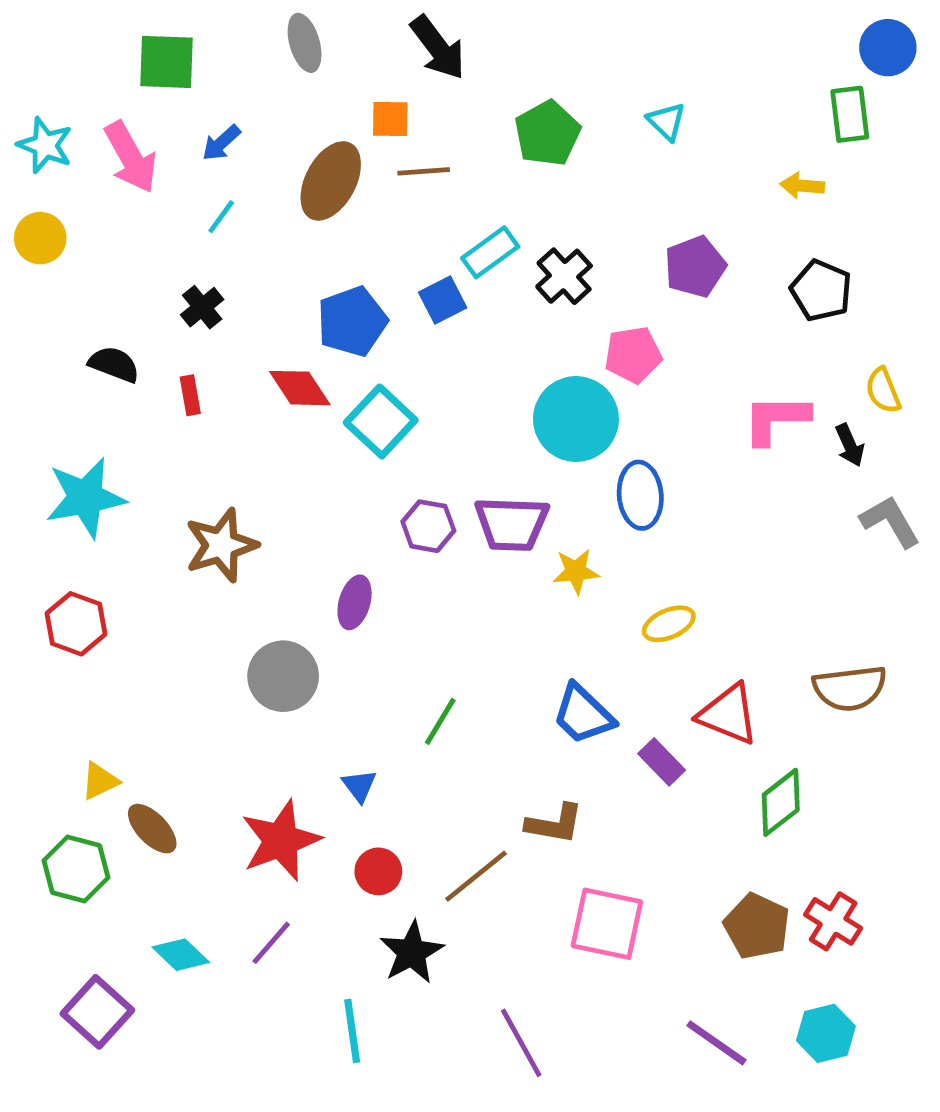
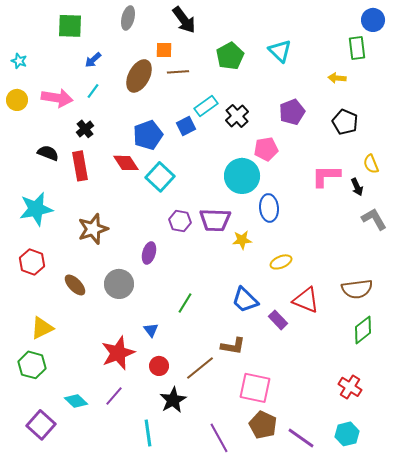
gray ellipse: (305, 43) -> (128, 18), turned 30
cyan triangle: (666, 121) -> (280, 51), size x1.4
cyan star: (45, 145) -> (19, 61), size x0.7
pink arrow: (131, 157) -> (57, 98), moved, turned -52
red rectangle: (190, 395) -> (80, 166), size x1.8
yellow triangle: (100, 781) -> (42, 328), size x1.4
green diamond: (781, 802) -> (363, 330), moved
brown ellipse: (152, 829) -> (75, 285), moved
brown pentagon: (757, 926) -> (263, 425), moved

